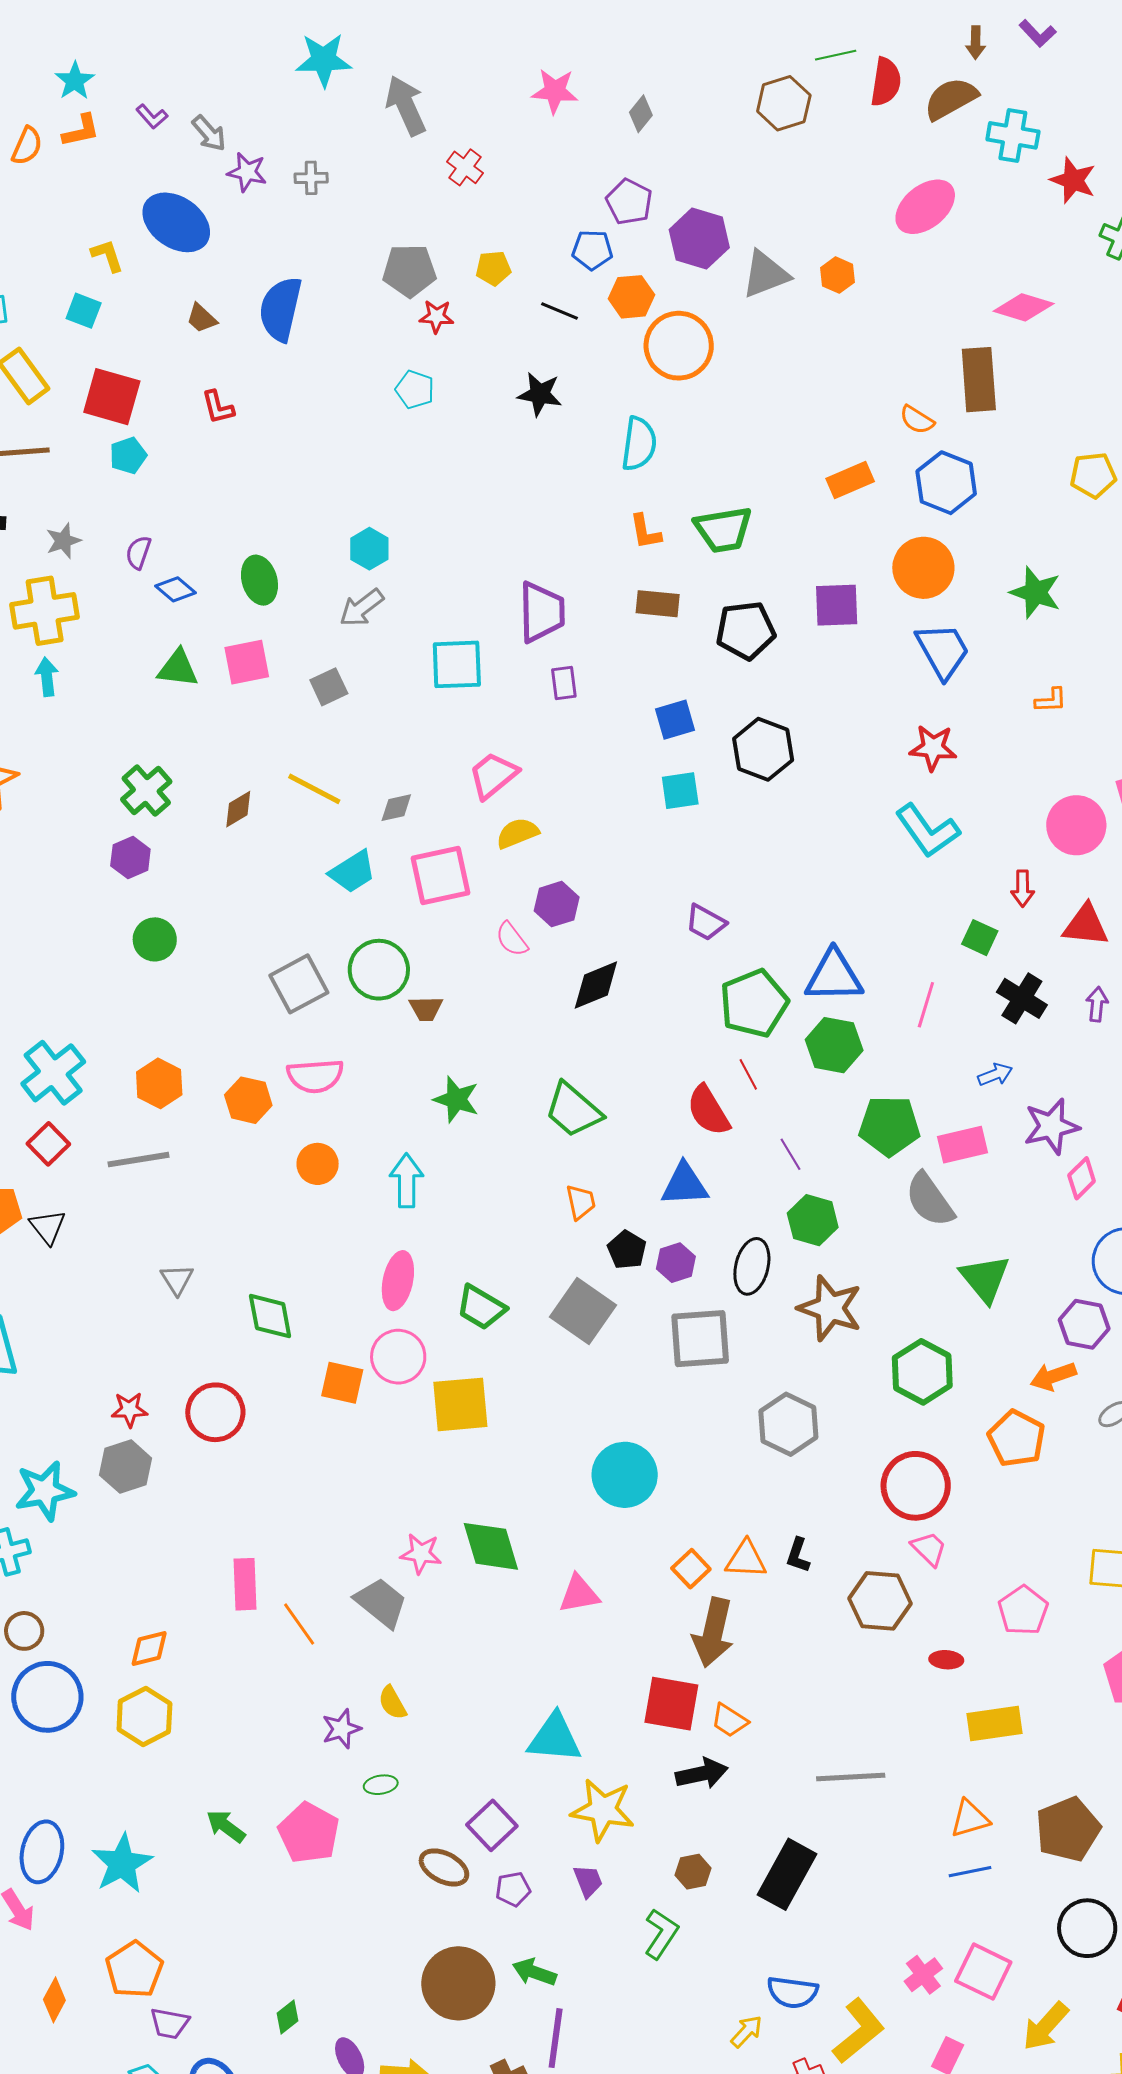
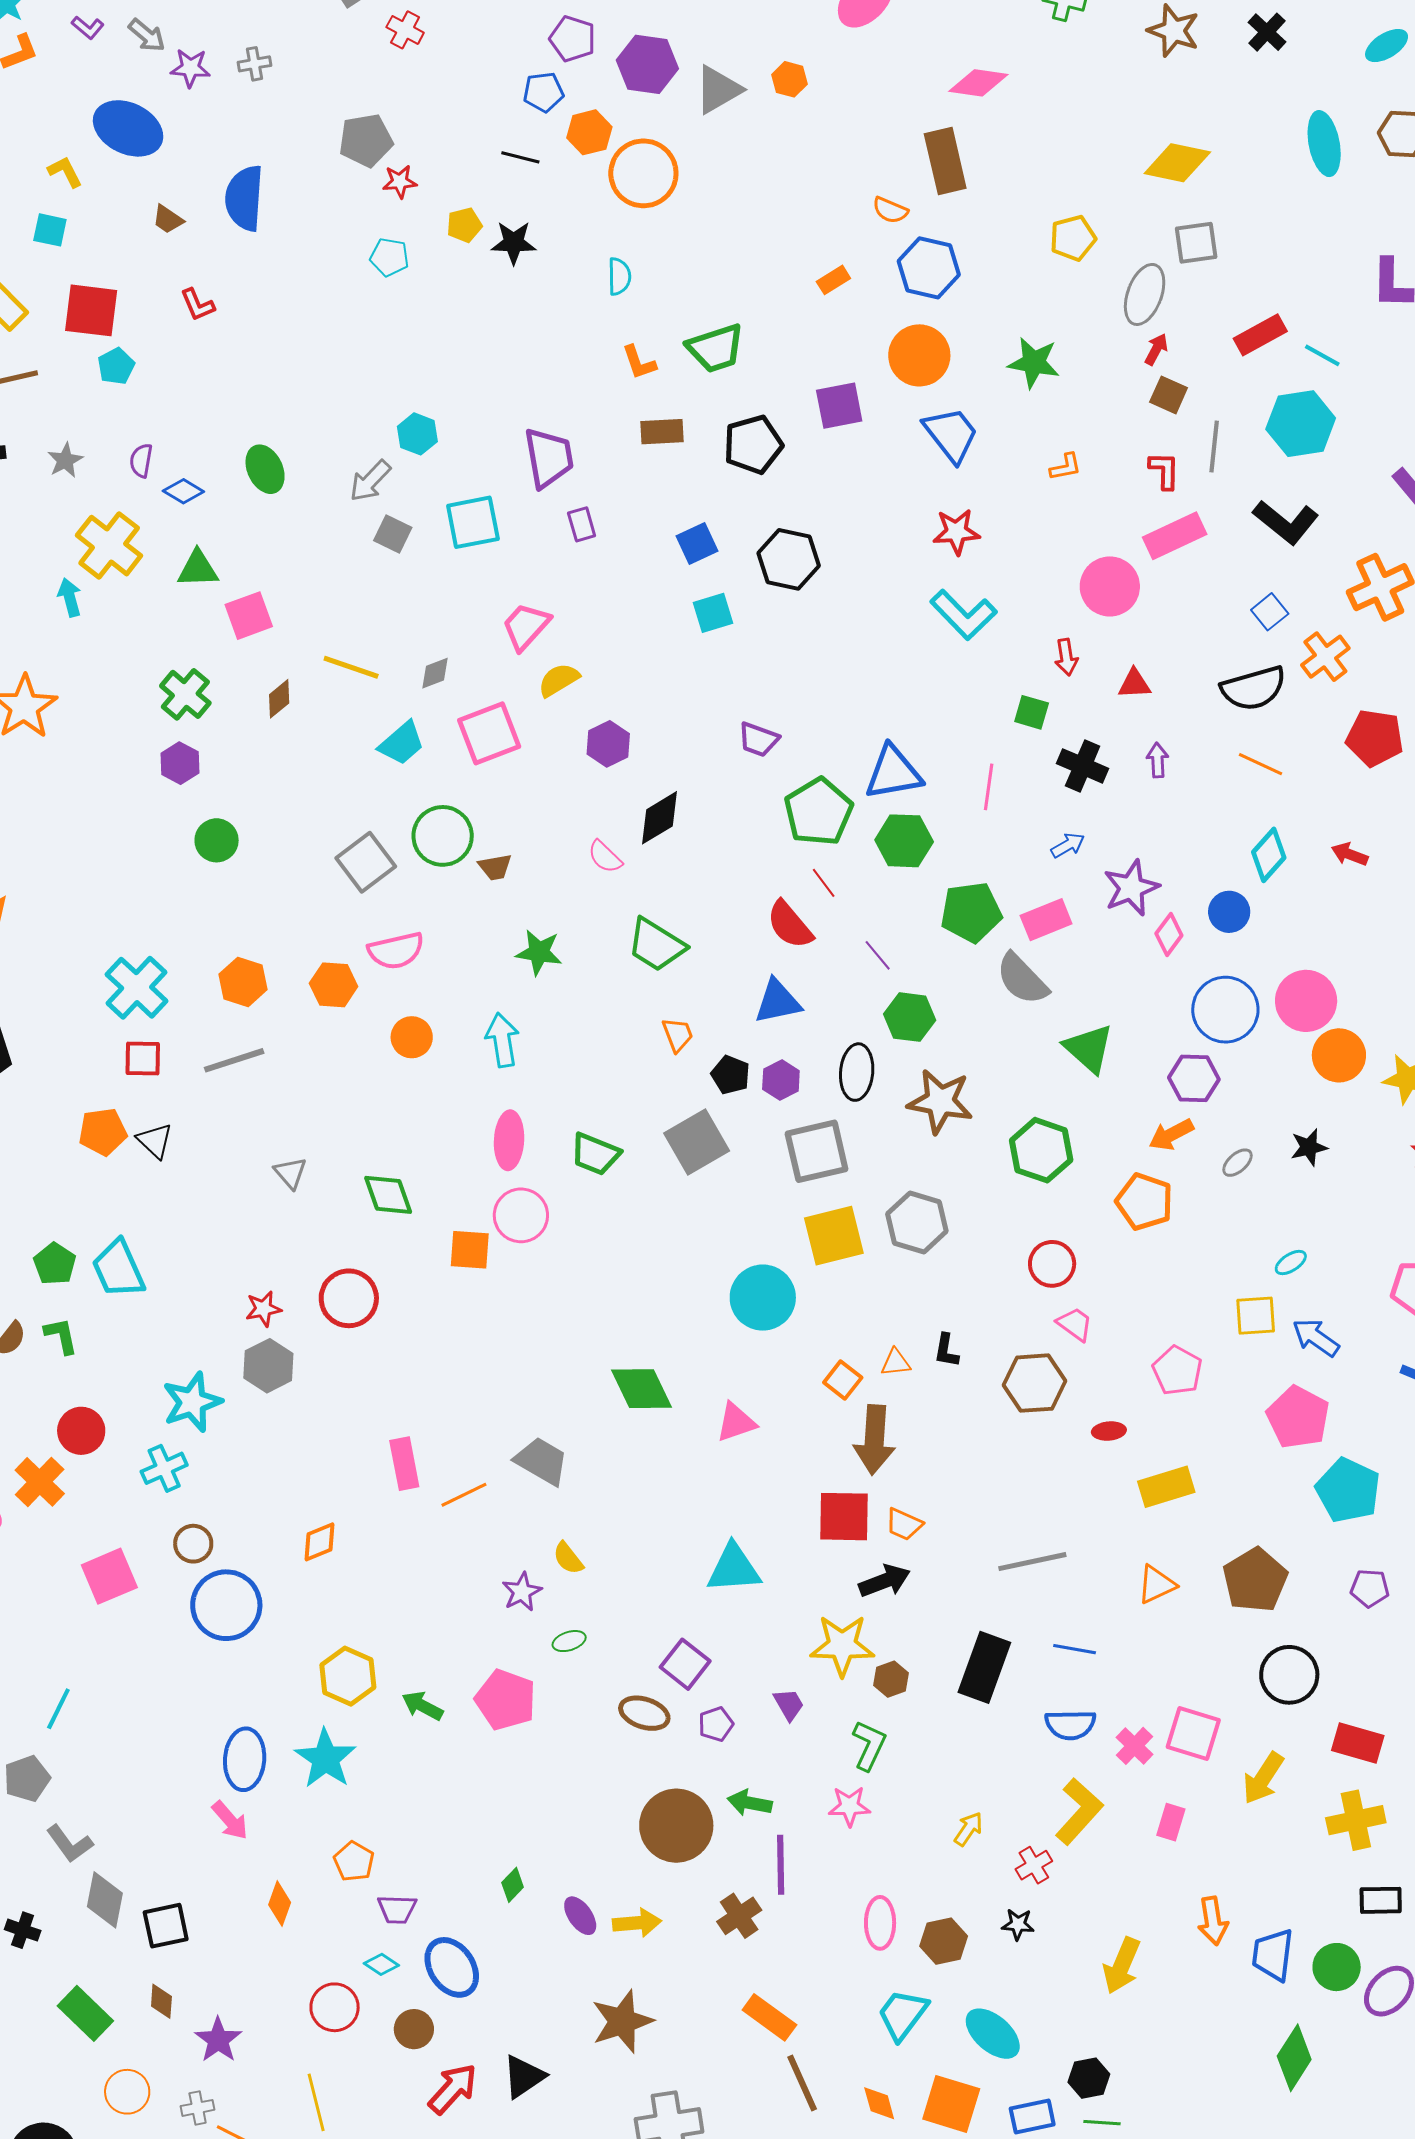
yellow pentagon: (493, 268) -> (464, 225), moved
cyan semicircle: (639, 444) -> (619, 276), size x0.7
orange rectangle: (850, 480) -> (833, 280), size x0.7
cyan hexagon: (369, 549) -> (417, 434), moved
yellow cross: (45, 611) -> (109, 546), moved, turned -34
pink square: (247, 662) -> (249, 616), moved
gray square: (329, 687) -> (393, 534), moved, turned -30
red triangle: (1086, 925) -> (1134, 684), size x0.7
pink semicircle: (512, 939) -> (605, 857), moved
red square: (48, 1144) -> (143, 1059), turned -36
gray square: (583, 1311) -> (697, 1142), turned 34
yellow square: (460, 1404) -> (834, 1236), moved
red circle: (916, 1486) -> (1052, 1264), size x0.7
pink star: (421, 1554) -> (849, 1806), moved
orange triangle: (746, 1559) -> (896, 1363), size x0.7
orange line: (299, 1624) -> (464, 1495), turned -72
yellow hexagon: (144, 1717) -> (348, 1676), moved
yellow star: (603, 1810) -> (842, 1645), moved
blue line: (970, 1872) -> (1075, 1649), moved, turned 30
orange pentagon: (134, 1970) -> (354, 1861), size x0.7
blue semicircle: (792, 1992) -> (1070, 1725), moved

